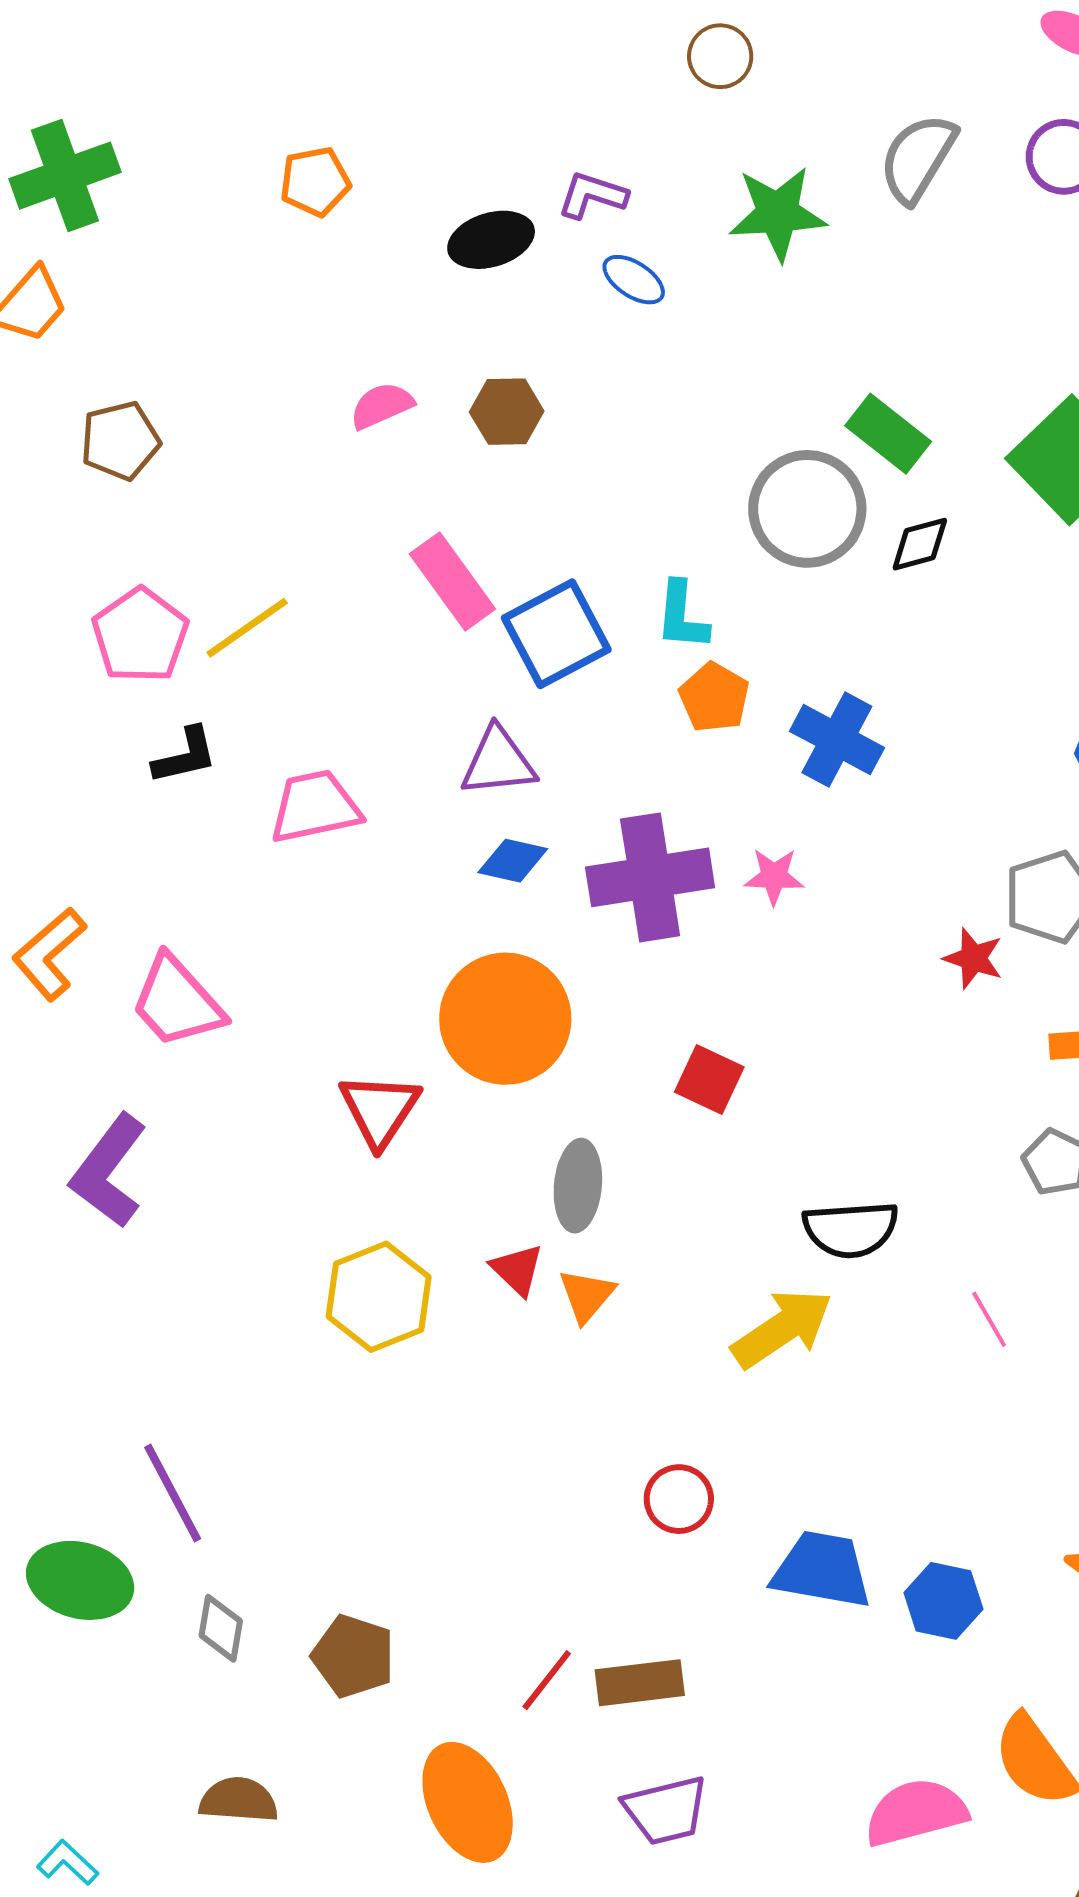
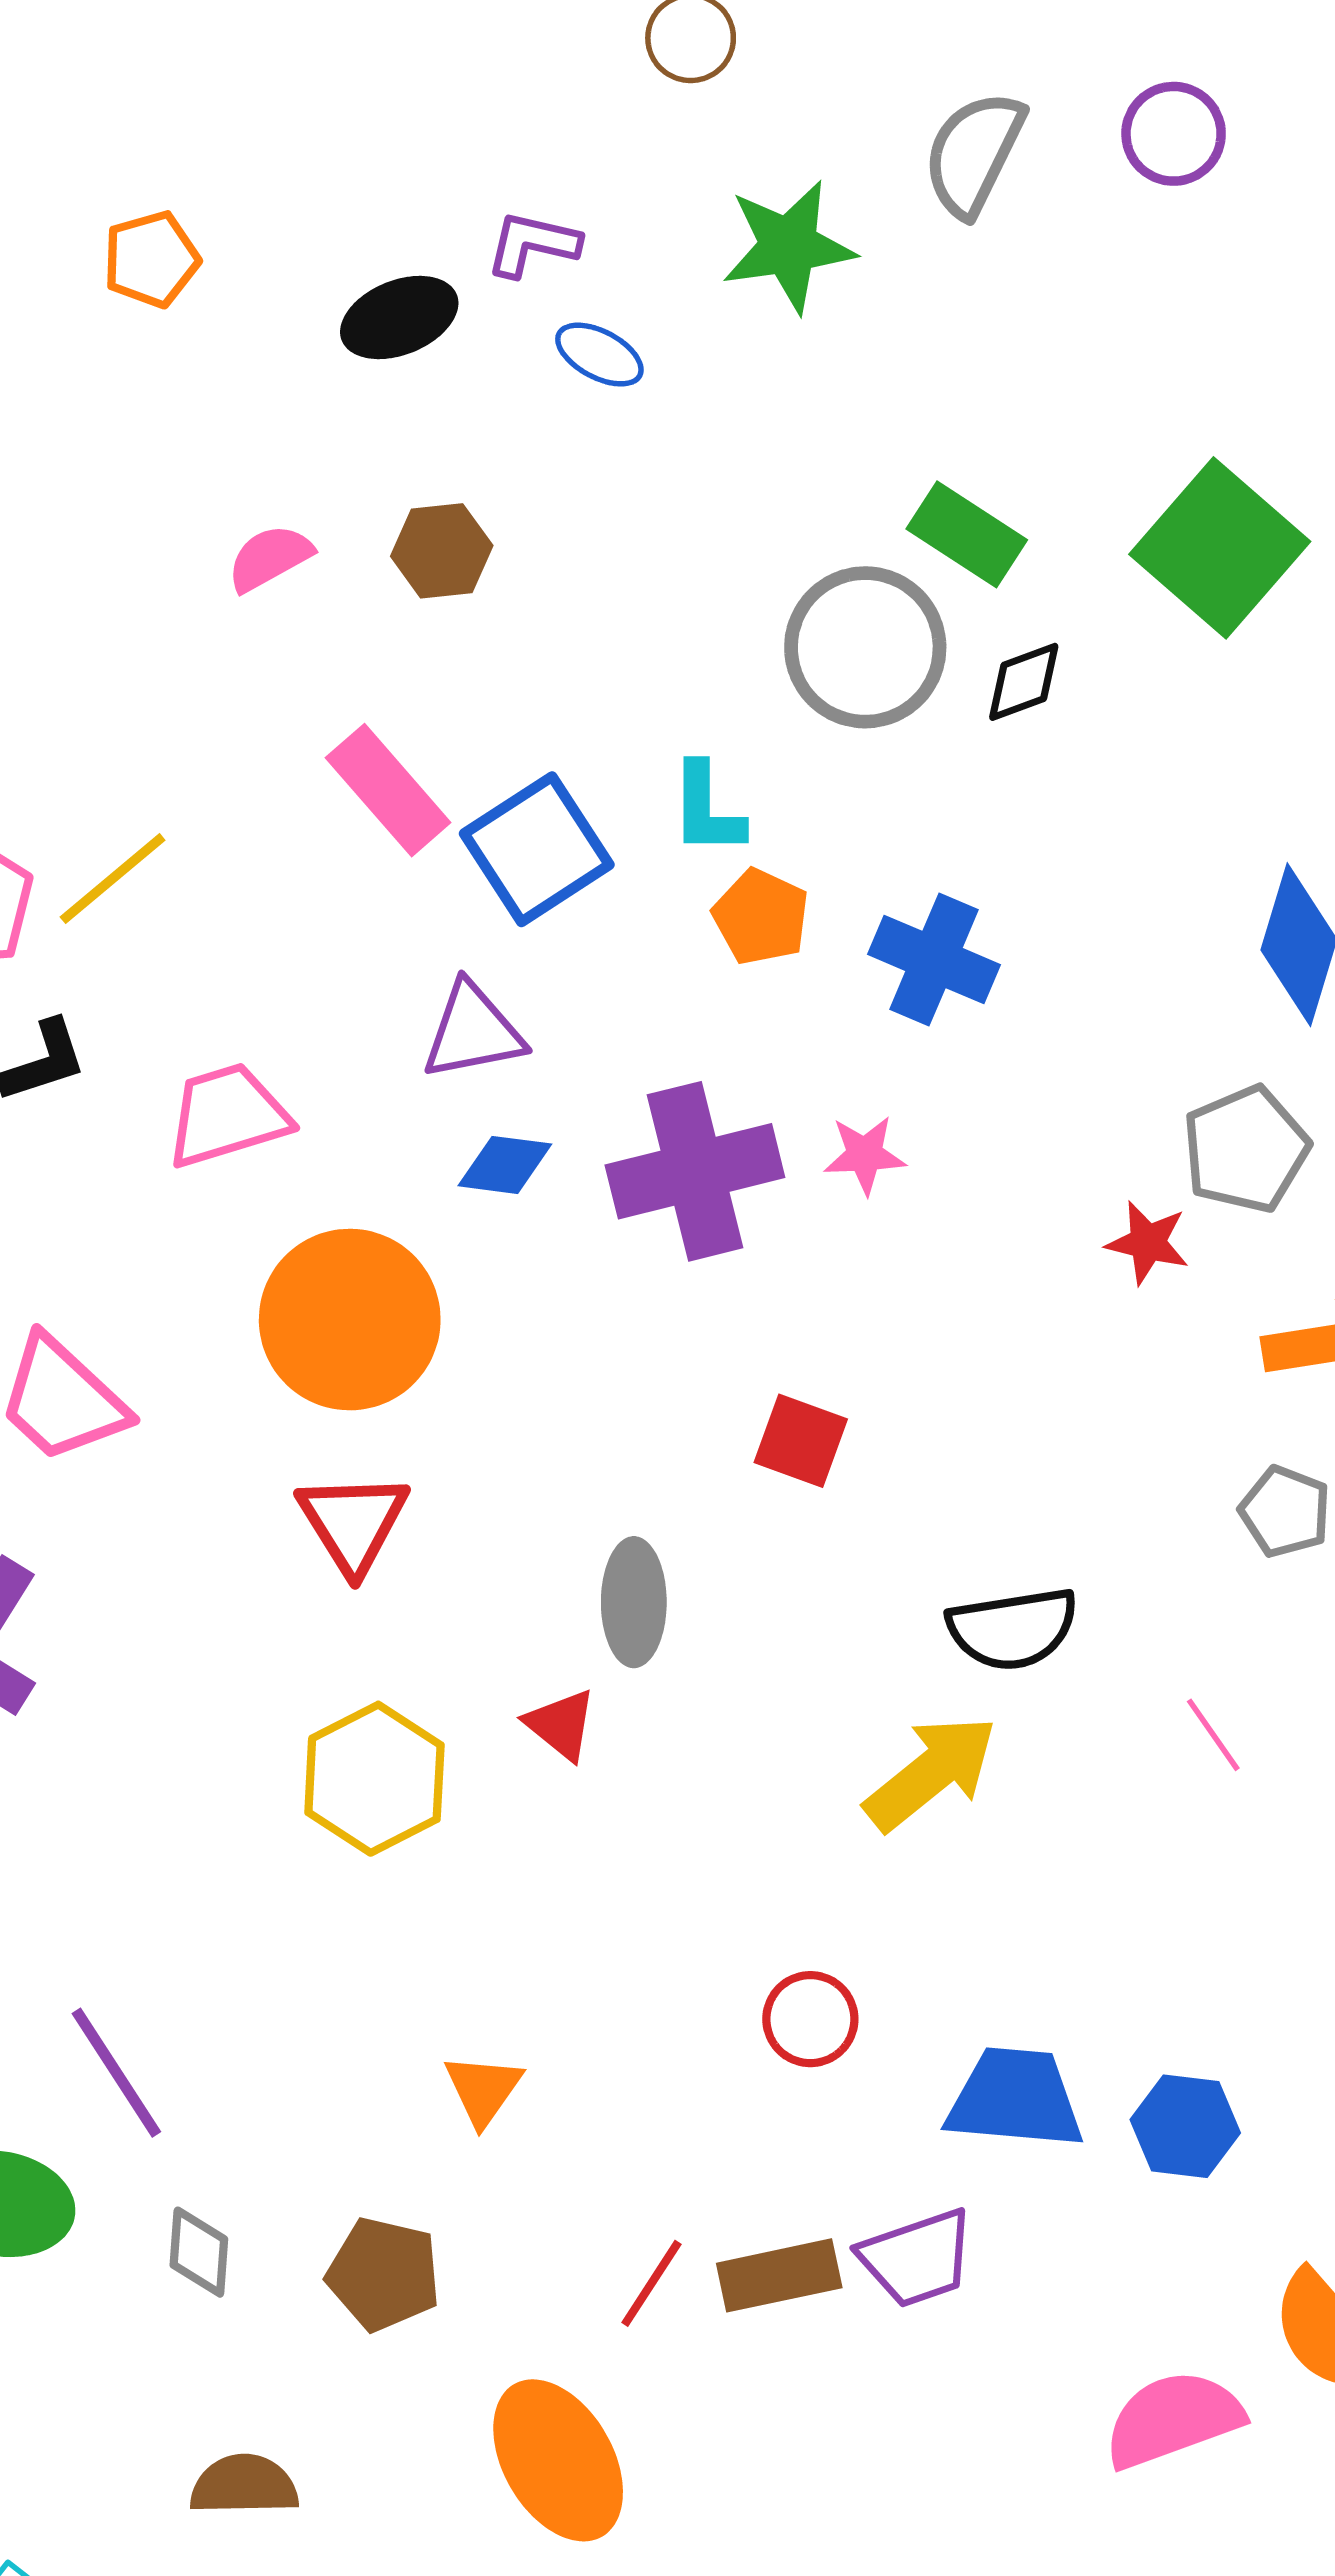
orange circle: (505, 1019) -> (350, 1320), moved
orange triangle: (587, 1295) -> (483, 2089), moved
purple trapezoid: (666, 1810) -> (917, 2258), moved

